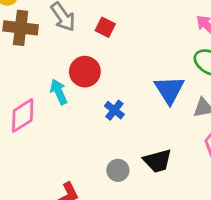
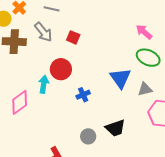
cyan arrow: (59, 92) -> (44, 84), turned 36
blue cross: (114, 110) -> (83, 95), turned 32

